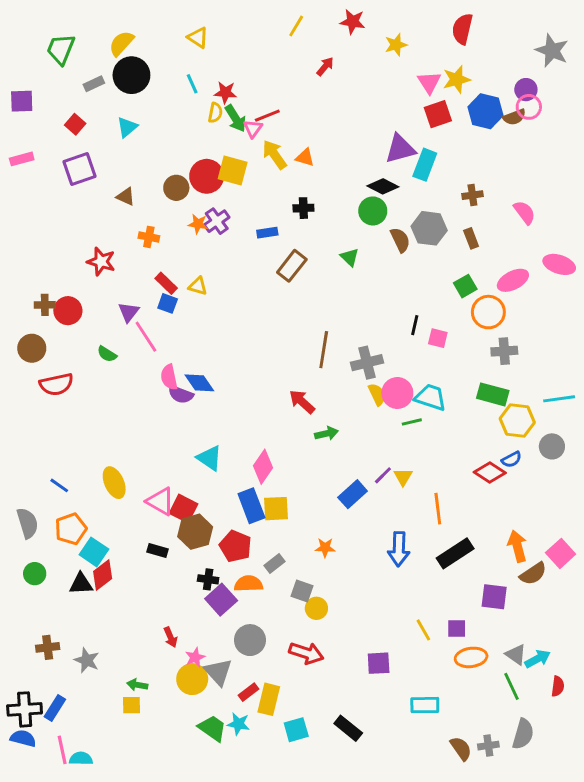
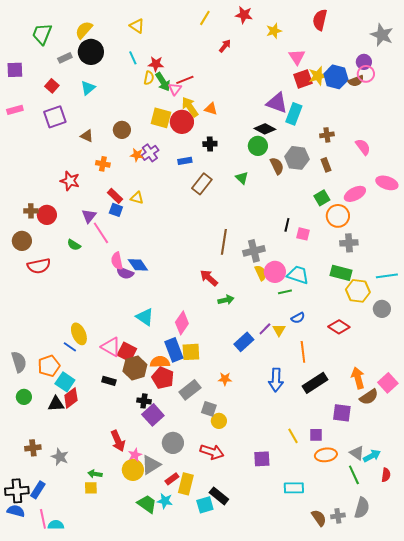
yellow star: (457, 79) -> (318, 76), moved
purple triangle: (400, 149) -> (277, 103), turned 35
red circle: (207, 176) -> (182, 122), moved
blue semicircle: (511, 459) -> (298, 318), moved
blue line: (59, 485) -> (70, 347), moved
gray rectangle: (275, 564) -> (190, 390), size x1.5
orange semicircle: (249, 584) -> (160, 362), moved
red arrow: (170, 637) -> (118, 441), size x1.5
gray triangle: (218, 672) -> (151, 465), turned 40
black rectangle: (348, 728) -> (219, 496), moved

